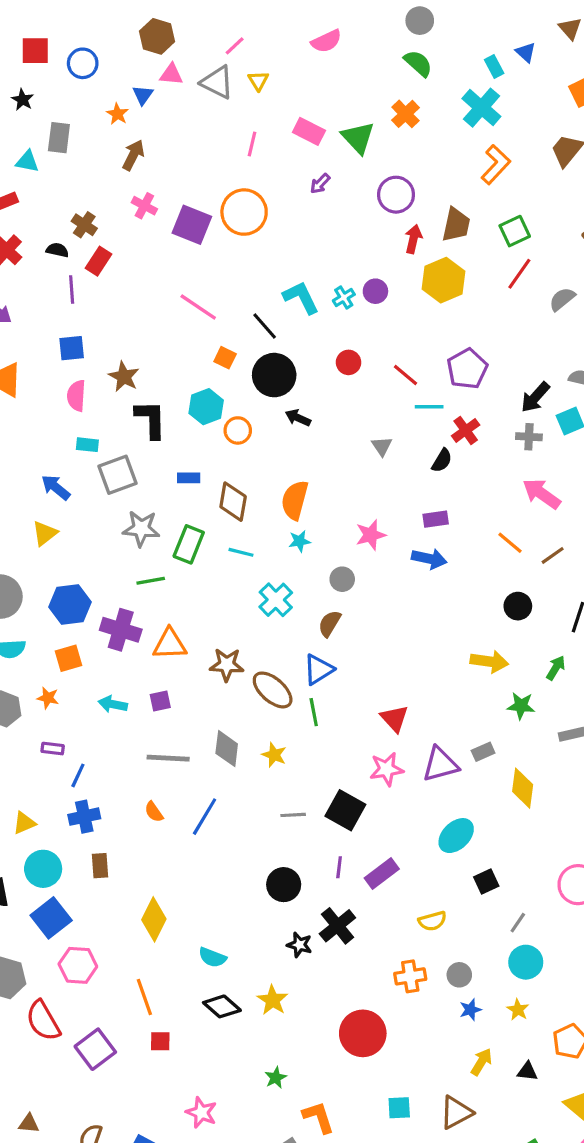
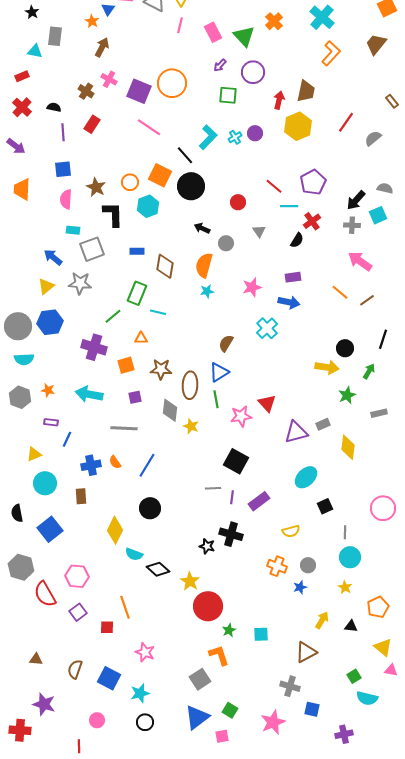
pink rectangle: (309, 131) -> (213, 32), turned 36
pink line: (252, 144) -> (180, 25), moved
purple circle: (396, 195) -> (253, 72), moved
brown cross: (84, 225) -> (86, 91), moved
green square: (515, 231) -> (228, 95), moved, turned 30
red rectangle: (98, 261) -> (92, 124), moved
cyan L-shape: (301, 298) -> (208, 137), turned 70
pink line: (198, 307) -> (149, 127), moved
orange square: (225, 358) -> (160, 175), size x1.6
red circle: (349, 362) -> (238, 202), moved
black arrow: (298, 418) -> (202, 228), moved
orange circle: (238, 430) -> (130, 182), moved
gray star: (141, 529) -> (80, 283), moved
cyan line: (241, 552) -> (158, 312), moved
gray circle: (342, 579) -> (226, 243), moved
green line: (151, 581) -> (113, 316), turned -30
cyan cross: (276, 600) -> (267, 328), moved
blue hexagon: (70, 605) -> (50, 322), moved
black circle: (518, 606) -> (345, 348), moved
orange triangle: (170, 644) -> (141, 338), moved, size x0.6
orange square: (68, 658) -> (126, 365), moved
brown ellipse: (273, 690) -> (190, 385), turned 52
purple square: (160, 701) -> (135, 397), moved
cyan arrow: (113, 704) -> (89, 394), size x1.5
green star: (521, 706) -> (347, 395), turned -30
gray diamond: (227, 749) -> (170, 410), moved
pink star: (387, 769) -> (241, 416), moved
gray line: (293, 815) -> (213, 488), moved
blue cross: (84, 817) -> (91, 465), moved
yellow triangle: (24, 823) -> (34, 454), moved
cyan circle: (43, 869) -> (45, 483), moved
black circle: (284, 885) -> (150, 508), moved
gray line: (518, 923) -> (345, 532), turned -32
black cross: (337, 926) -> (231, 534), turned -35
cyan semicircle: (212, 957) -> (134, 554), moved
pink hexagon: (78, 965) -> (77, 576), moved
orange cross: (410, 976) -> (277, 566), turned 30
orange line: (144, 997) -> (125, 607), moved
black diamond: (222, 1006) -> (158, 569), moved
blue star: (470, 1010) -> (300, 587), moved
red circle: (363, 1033) -> (208, 606), moved
red square: (160, 1041) -> (107, 627), moved
purple square: (95, 1049) -> (78, 612), size x0.7
green star: (276, 1078) -> (229, 630), moved
cyan square: (399, 1108) -> (261, 634), moved

